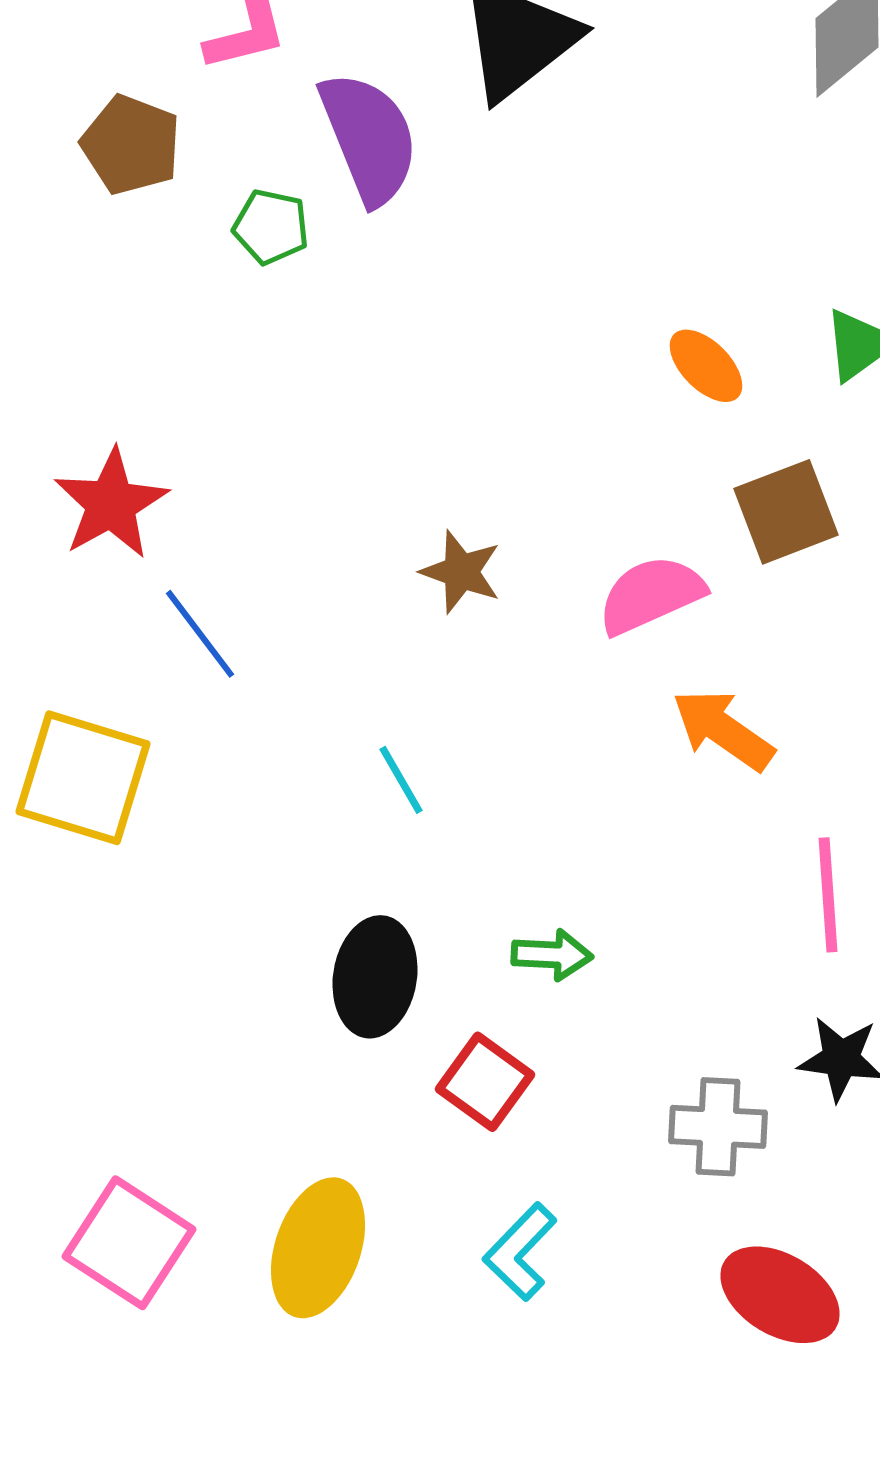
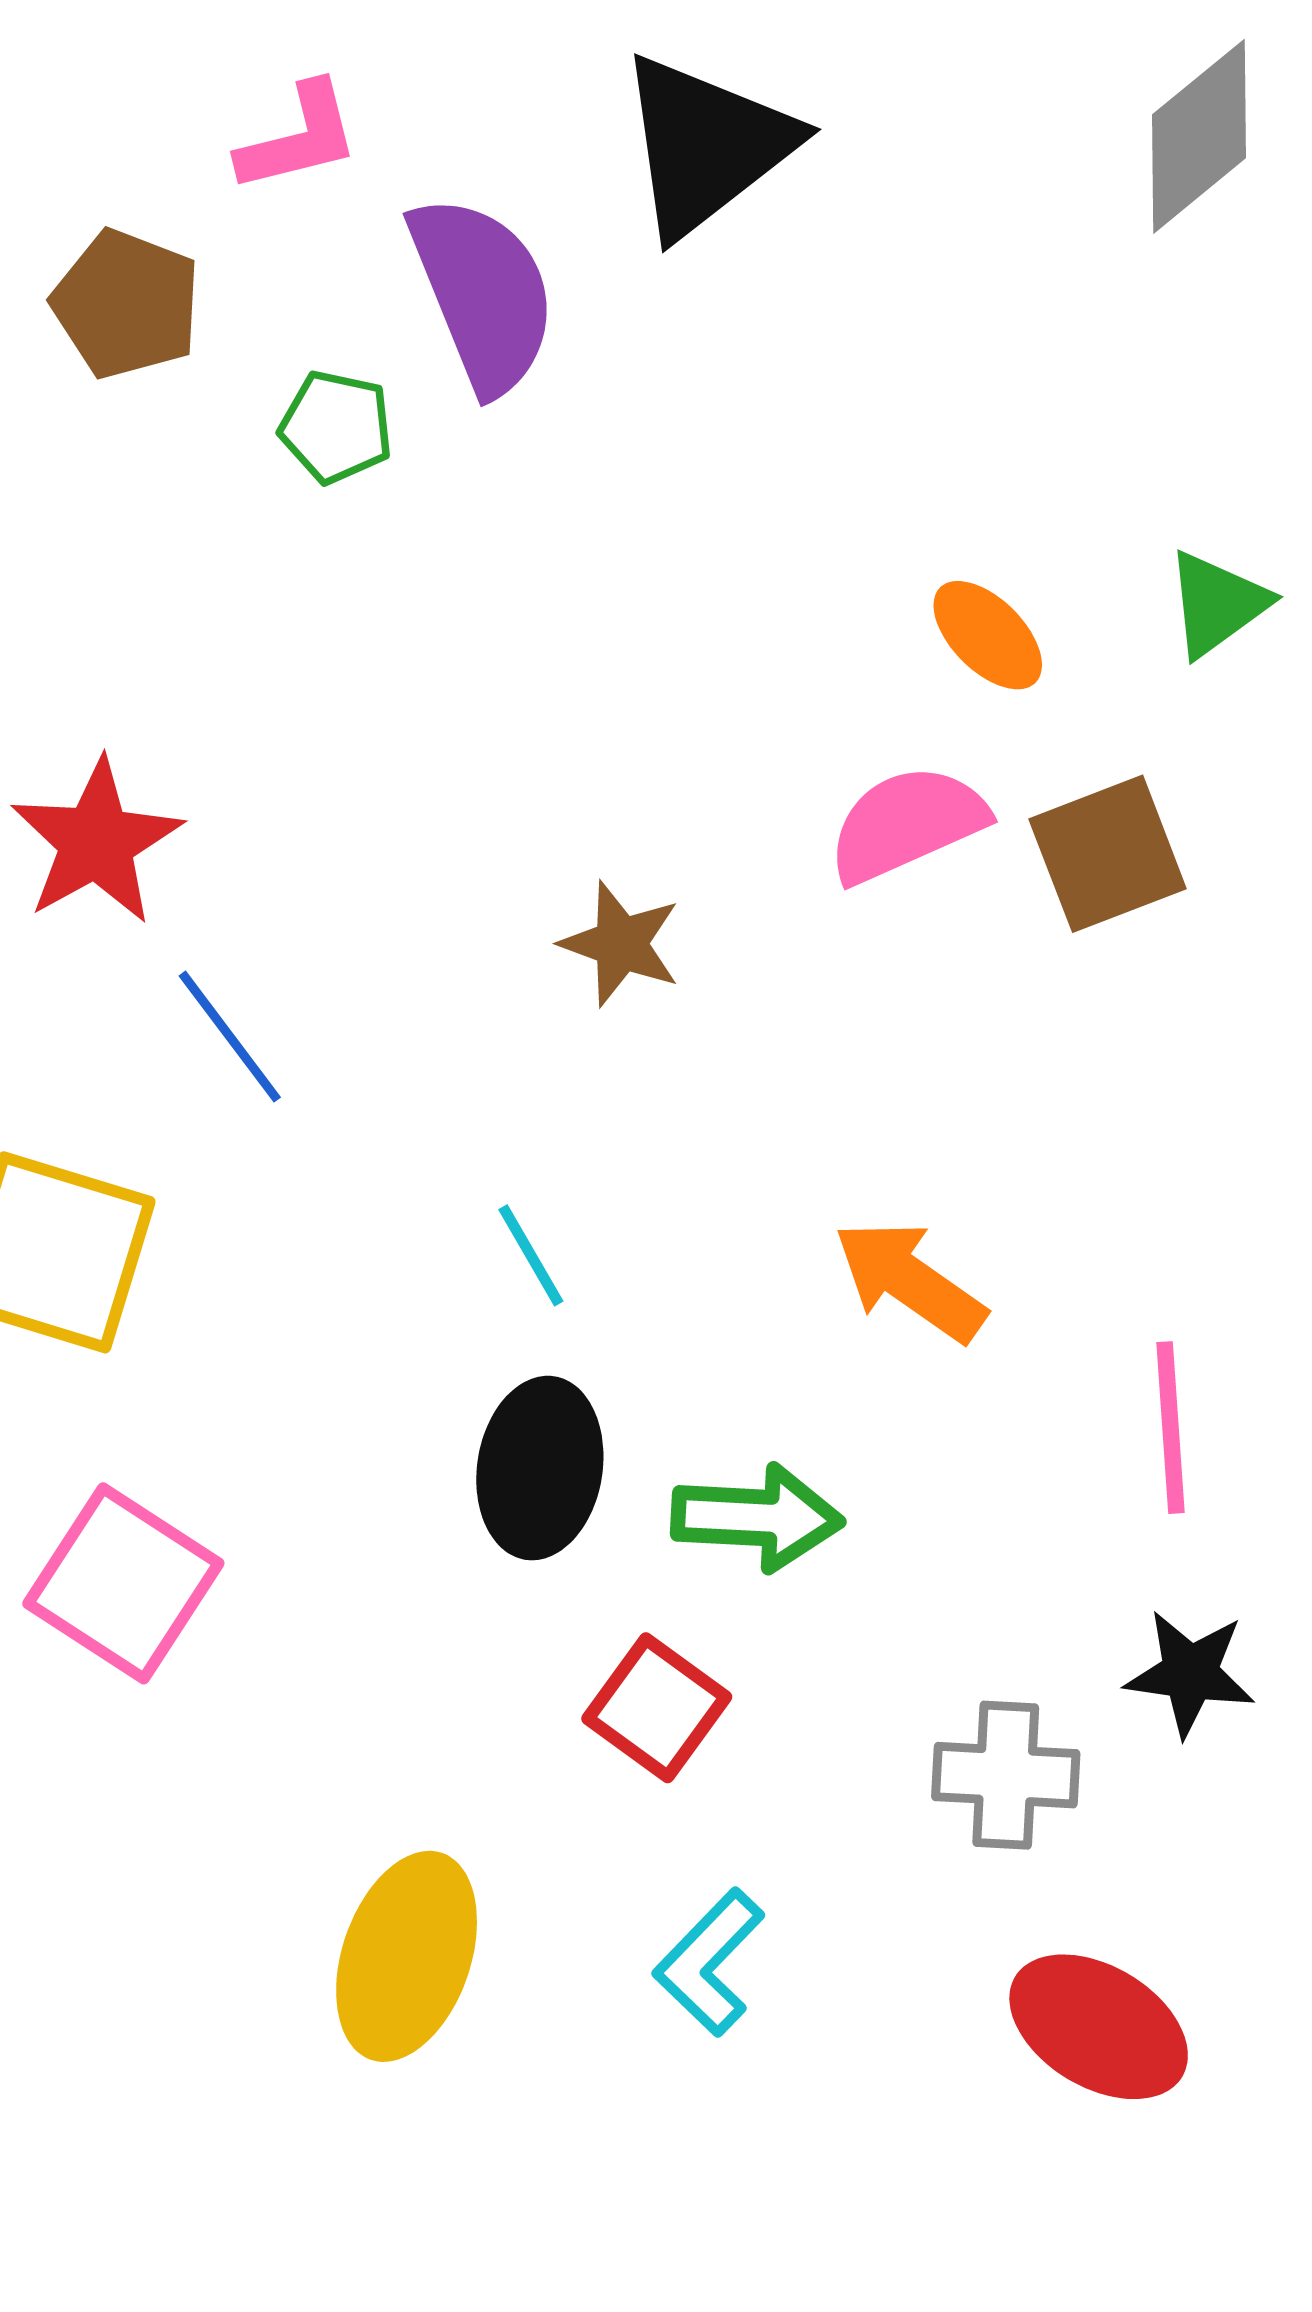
pink semicircle: (651, 595) -> (907, 824), moved
orange arrow: (723, 730) -> (910, 1281), moved
green arrow: (552, 955) -> (757, 1517), size x1.4
black ellipse: (375, 977) -> (540, 1468), moved
pink square: (129, 1243) -> (123, 1583), moved

